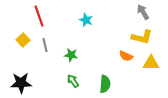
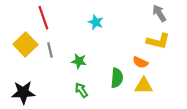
yellow square: (23, 40) -> (25, 44), size x1.5
yellow triangle: (151, 63) -> (144, 86), moved
green semicircle: (105, 84) -> (117, 78), moved

